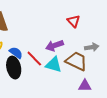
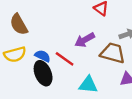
cyan triangle: (54, 65) -> (88, 85), moved

